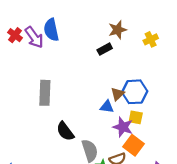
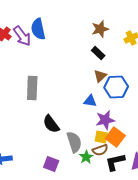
black rectangle: (105, 49) -> (98, 53), moved, turned 72
brown triangle: (118, 94) -> (100, 76), moved
yellow square: (136, 117) -> (101, 137), moved
purple star: (123, 127) -> (105, 120), turned -30

